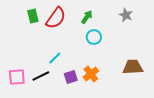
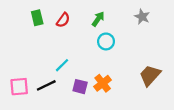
red semicircle: (56, 18) -> (63, 20), size x0.6
brown trapezoid: (133, 67) -> (150, 75), turned -45
purple square: (71, 77) -> (80, 87), turned 32

